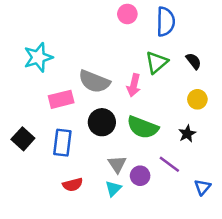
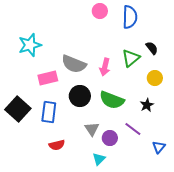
green triangle: (157, 62) -> (131, 58), moved
black square: (23, 139) -> (18, 109), size x1.4
cyan triangle: (113, 188) -> (99, 159), moved

